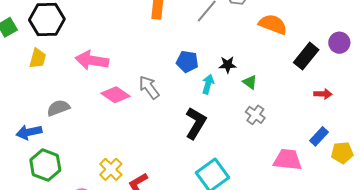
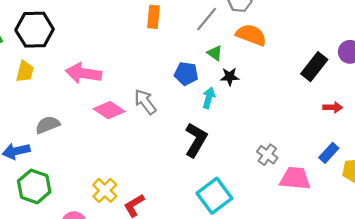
orange semicircle: (273, 24) -> (251, 35), moved
green triangle: (250, 82) -> (215, 53), moved
gray cross: (255, 115) -> (267, 155), moved

